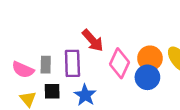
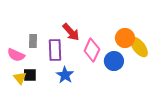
orange circle: (150, 58) -> (125, 38), moved
gray rectangle: (46, 65) -> (33, 41), moved
black square: (52, 91) -> (30, 75), moved

